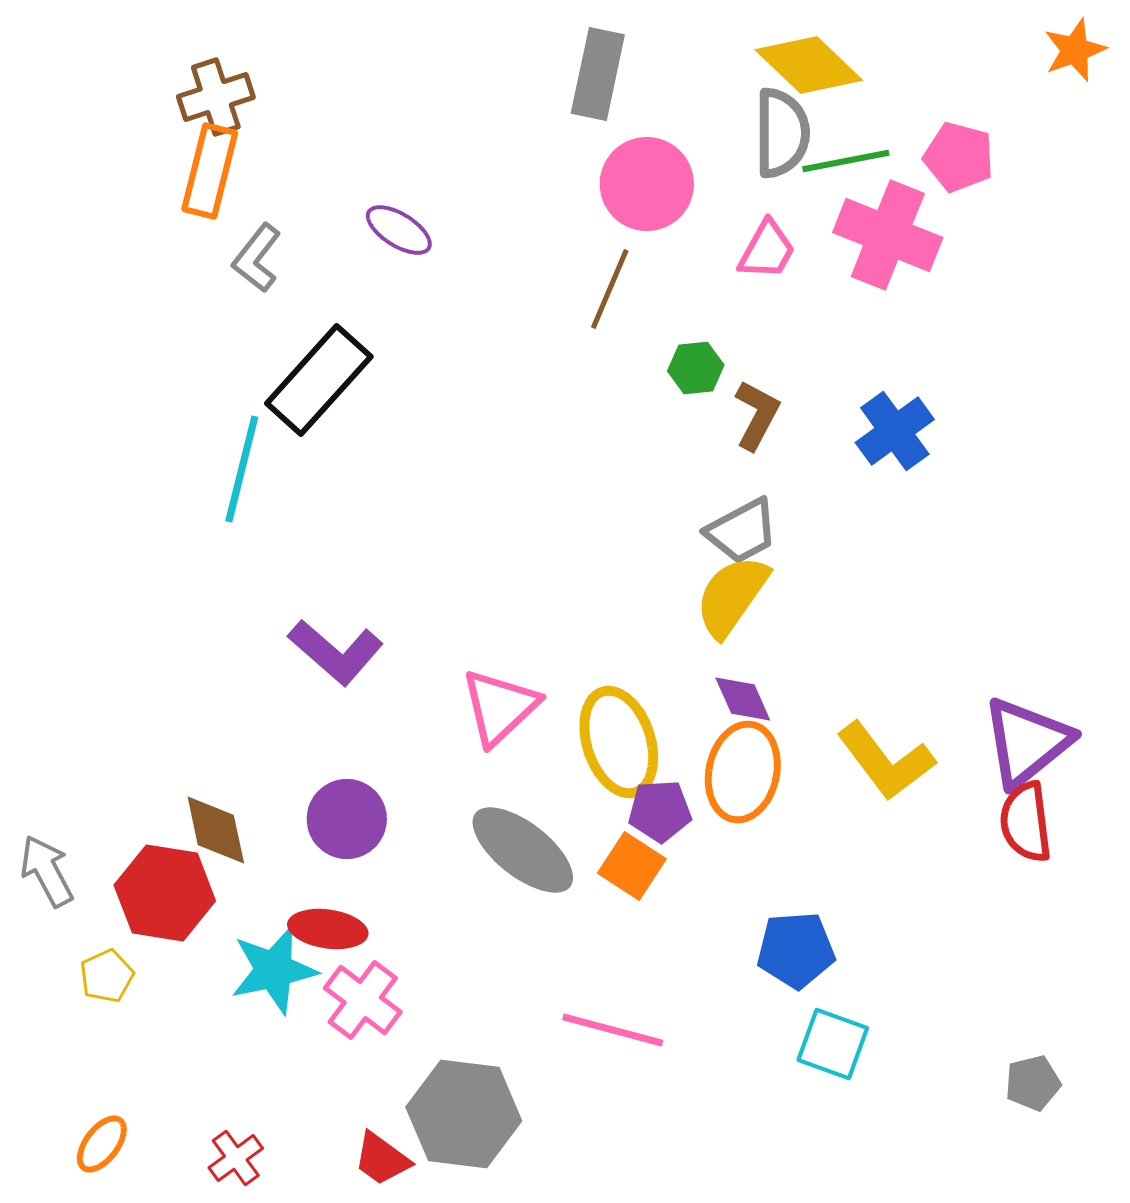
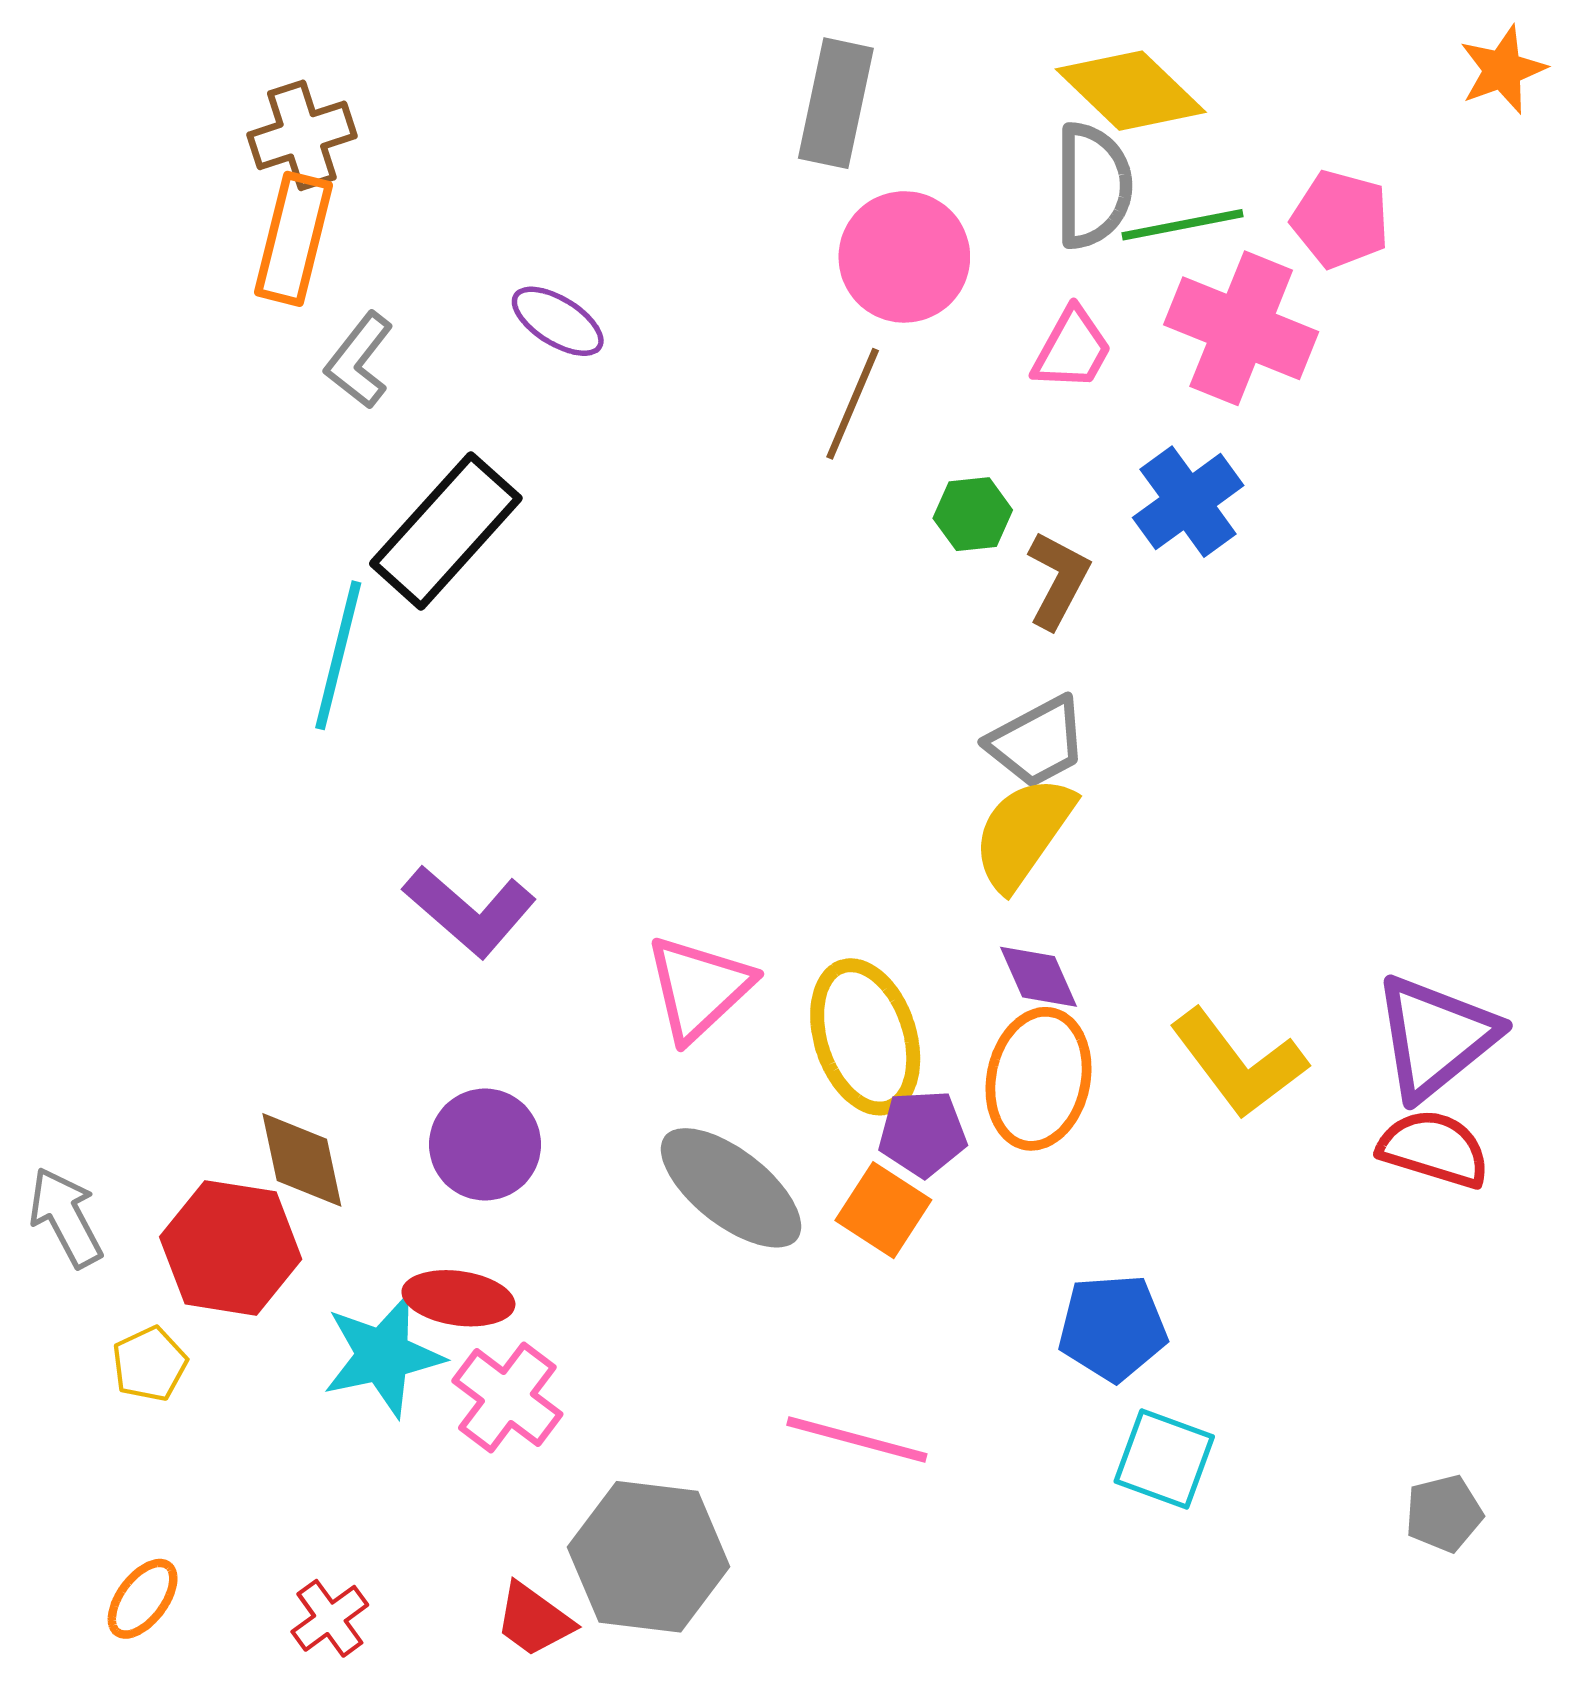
blue cross: (895, 431) -> (1188, 502), moved
red semicircle: (1026, 822) -> (1434, 1149), turned 114

